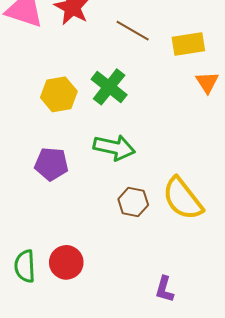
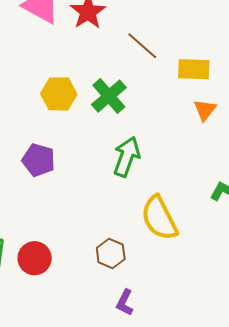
green arrow: (114, 147) -> (127, 157), moved, turned -93
brown hexagon: (133, 202) -> (111, 253), moved

